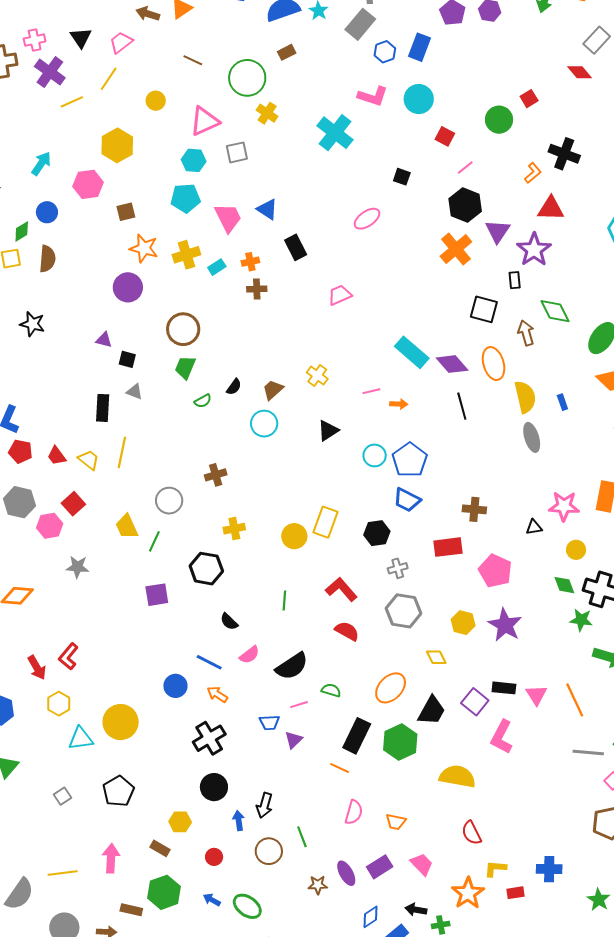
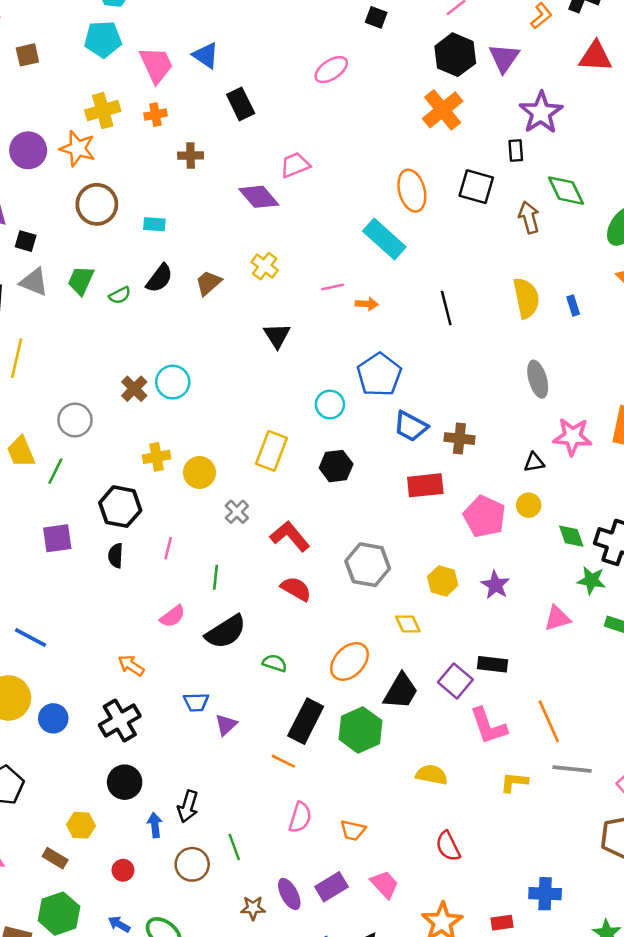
red triangle: (551, 209) -> (595, 57), moved
purple triangle: (498, 231) -> (504, 58), moved
orange star: (144, 248) -> (78, 148), moved
orange cross: (250, 262) -> (156, 115), moved
cyan rectangle: (217, 267) -> (154, 224), moved, turned 36
purple diamond: (452, 364) -> (259, 197), moved
orange ellipse: (494, 364) -> (412, 191), moved
green trapezoid: (185, 367) -> (81, 280), moved
black semicircle: (234, 387) -> (159, 278), size x1.4
gray triangle: (134, 392) -> (34, 282), size x1.4
cyan circle: (264, 424) -> (173, 382), moved
black triangle: (328, 431) -> (277, 336), turned -30
gray ellipse: (532, 437) -> (538, 379), moved
cyan circle: (375, 455) -> (330, 405), moved
brown cross: (216, 475) -> (134, 389), turned -30
blue trapezoid: (407, 500) -> (411, 426), moved
yellow circle: (294, 536) -> (199, 473), moved
yellow circle: (576, 550) -> (529, 505), moved
gray cross: (398, 568) -> (237, 512), moved, turned -30
green line: (284, 601) -> (215, 577), moved
black semicircle: (229, 622) -> (116, 556), moved, turned 48
purple star: (505, 625) -> (495, 585), size x0.7
blue line: (209, 662) -> (30, 638), moved
blue circle: (175, 686) -> (53, 718), moved
pink triangle: (536, 695) -> (557, 618), moved, turned 45
orange line: (575, 700) -> (549, 721), moved
pink line: (299, 705) -> (168, 548), moved, turned -60
pink L-shape: (502, 737) -> (488, 726), turned -48
gray line: (588, 752) -> (572, 769), moved
yellow semicircle: (457, 776) -> (432, 775), size x0.7
yellow L-shape: (495, 869) -> (514, 782), moved

